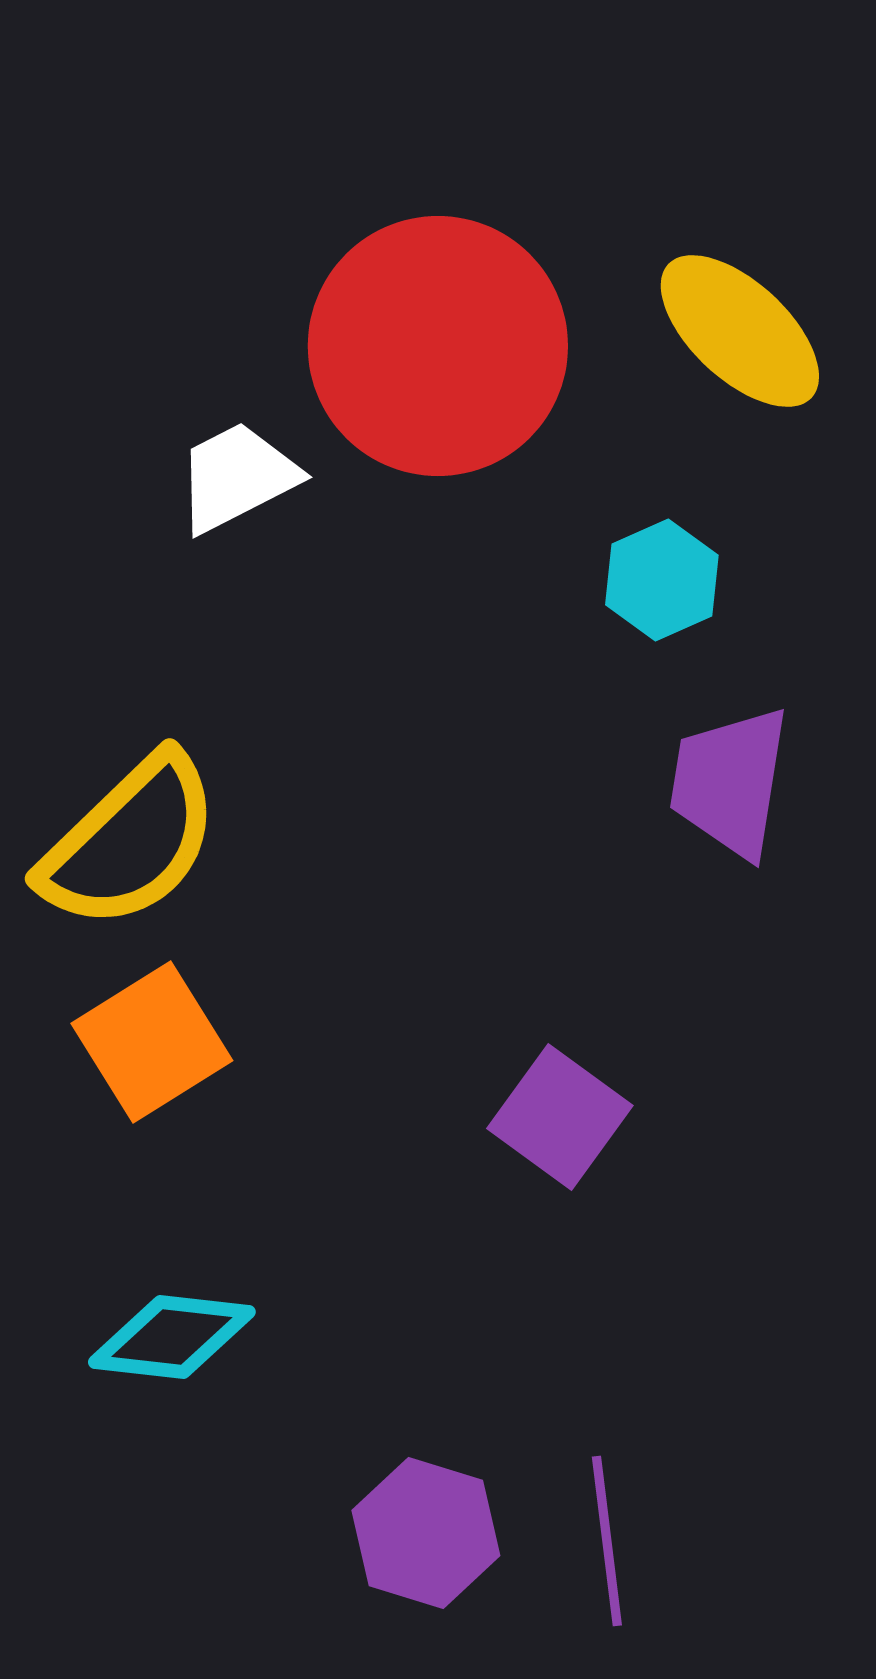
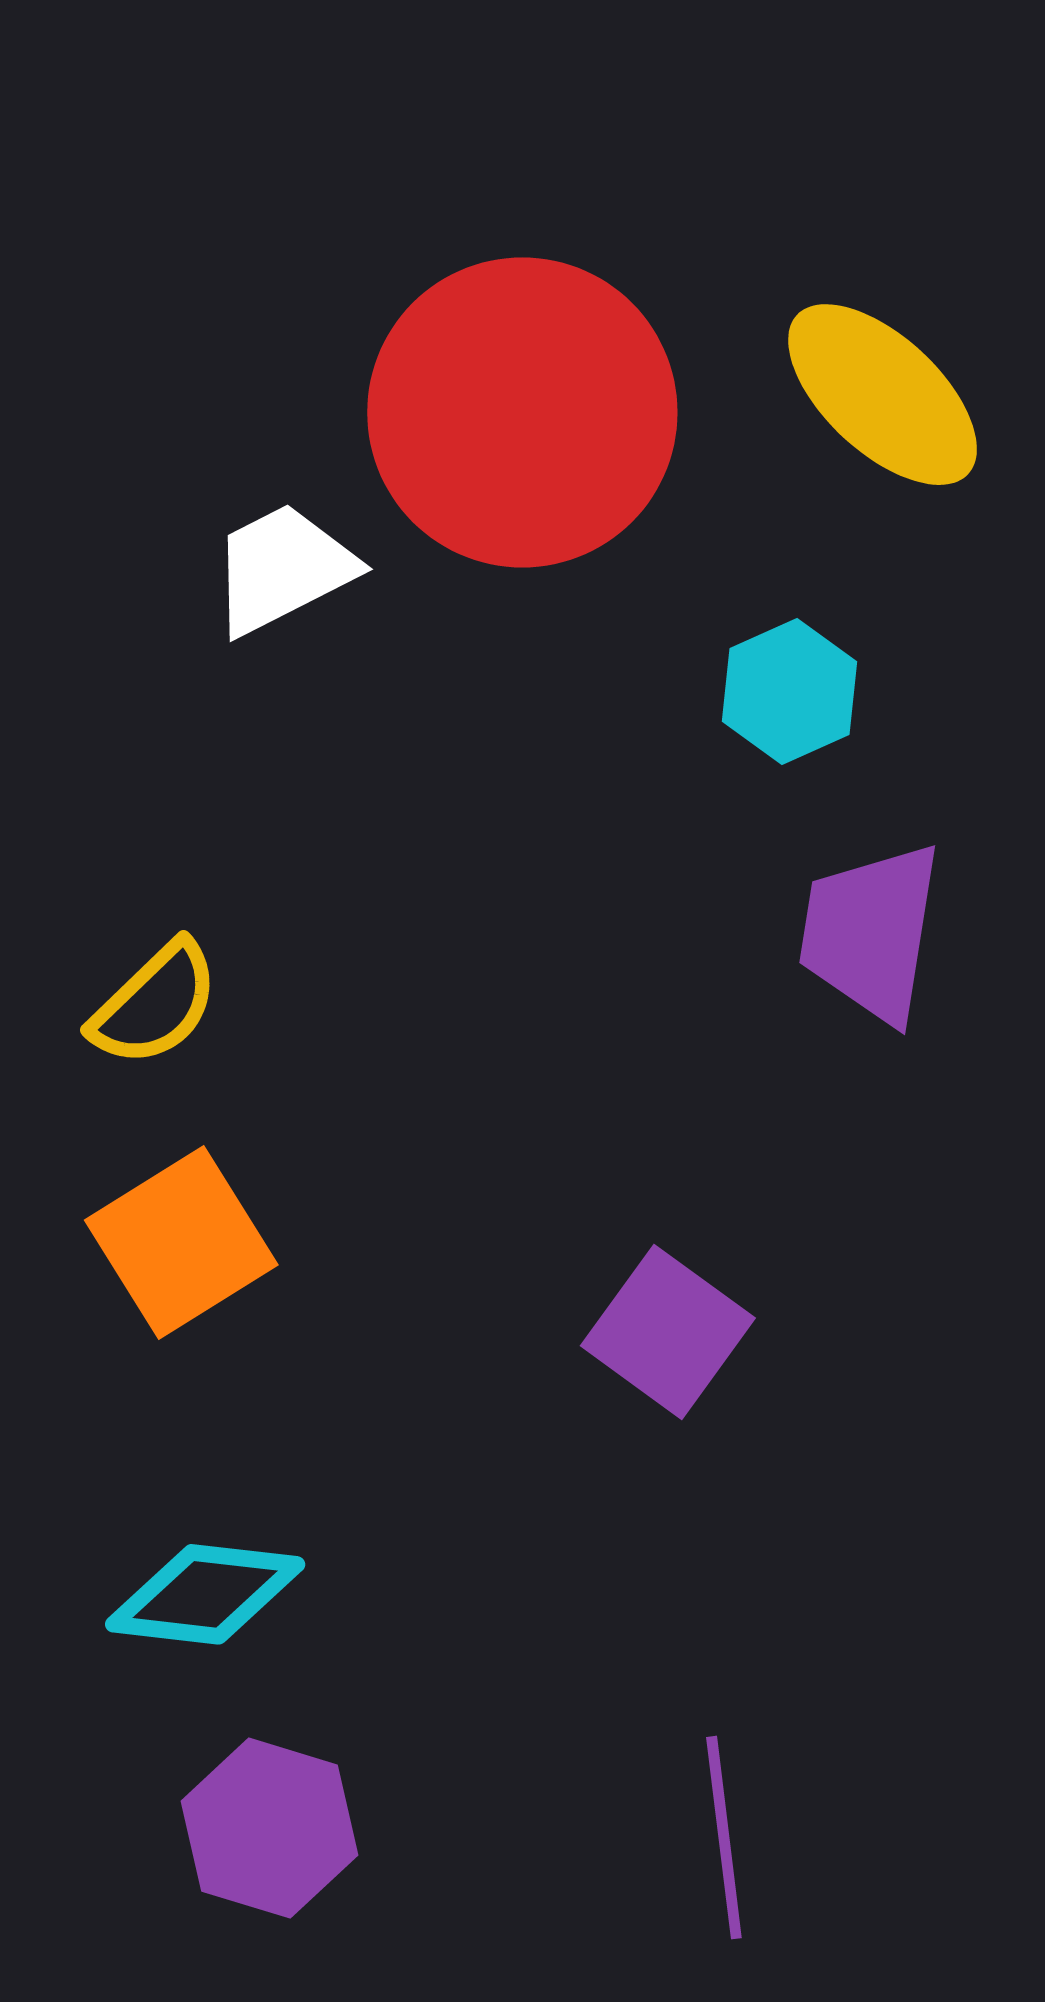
yellow semicircle: (130, 842) -> (155, 1004), size x0.6
purple hexagon: (426, 1533) -> (270, 1828), moved

